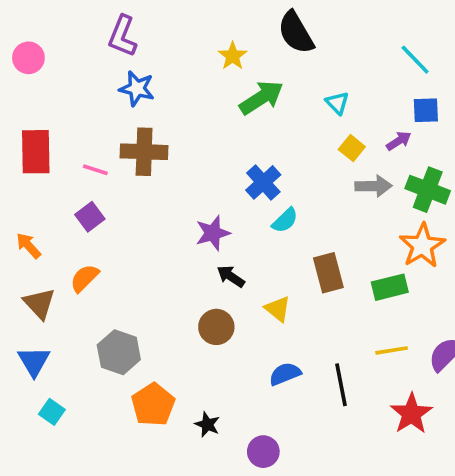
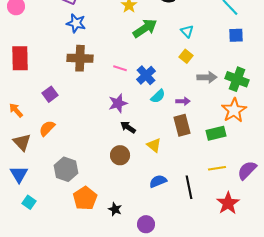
purple arrow: (399, 141) -> (183, 101), moved, turned 32
yellow square: (352, 148) -> (186, 56), moved
pink line: (95, 170) -> (120, 68), moved

